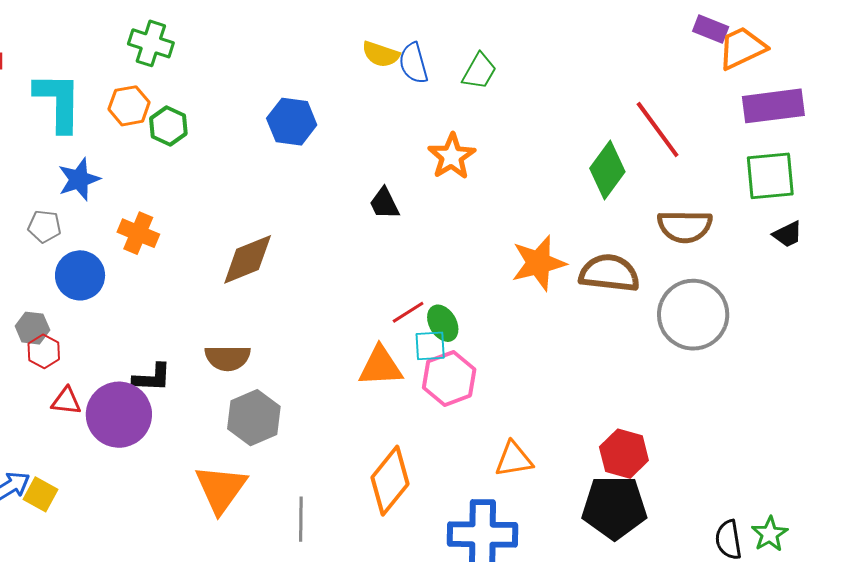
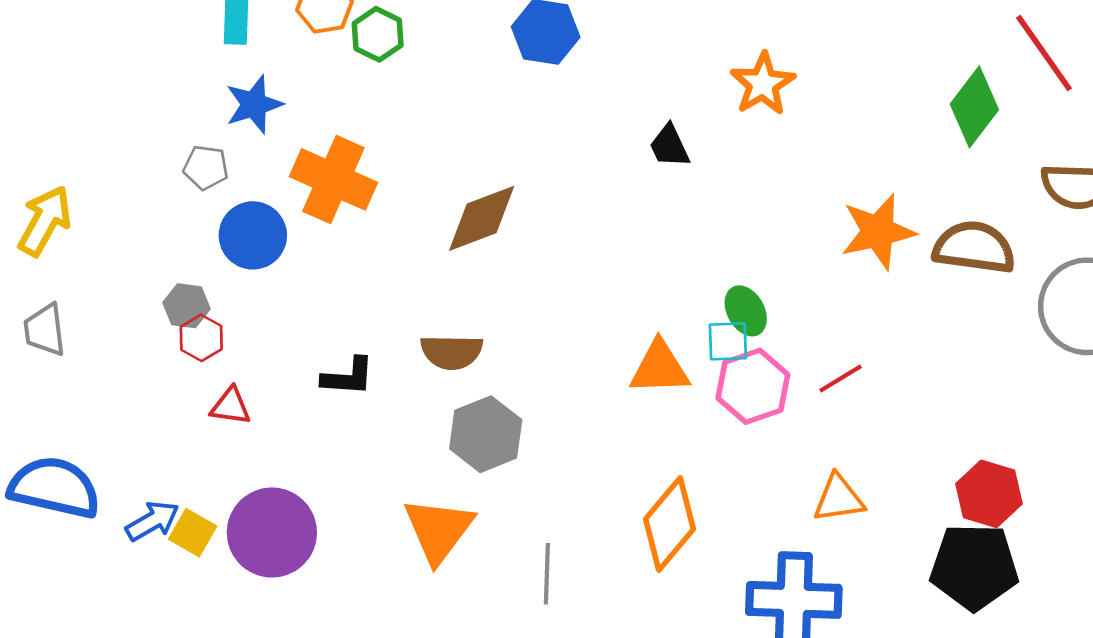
orange cross: (138, 233) -> (333, 179), size x1.5
red line: (408, 312) -> (841, 378), moved
purple circle: (119, 415) -> (272, 533), moved

